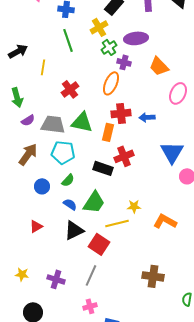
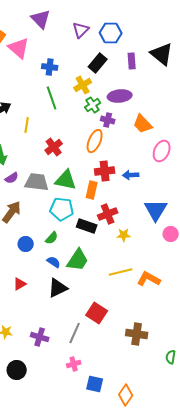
cyan pentagon: (63, 152) -> (62, 209), moved
yellow star: (134, 206) -> (124, 235), moved
yellow line: (117, 223) -> (121, 272), moved
red square: (99, 244) -> (97, 313), moved

